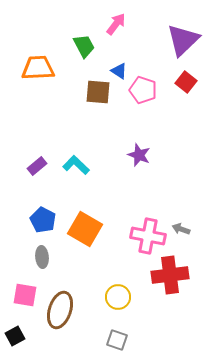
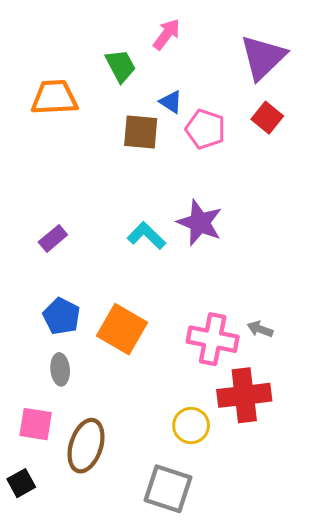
purple star: (139, 155) -> (200, 223), size x1.4
cyan L-shape: (76, 165) -> (146, 236), moved
yellow circle: (118, 297) -> (191, 426), moved
gray square: (117, 340) -> (168, 489), size x1.6

